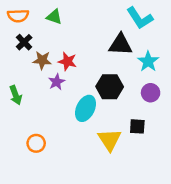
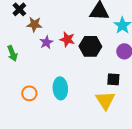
red star: (67, 61) -> (67, 39), moved
cyan ellipse: (86, 108) -> (60, 88), moved, turned -30
yellow triangle: (110, 140) -> (105, 100), moved

